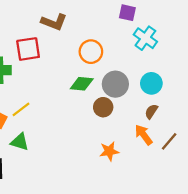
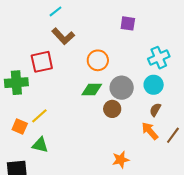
brown L-shape: (54, 22) -> (63, 36), turned 30
cyan cross: (145, 38) -> (159, 58), moved, turned 35
orange star: (109, 151) -> (121, 160), moved

